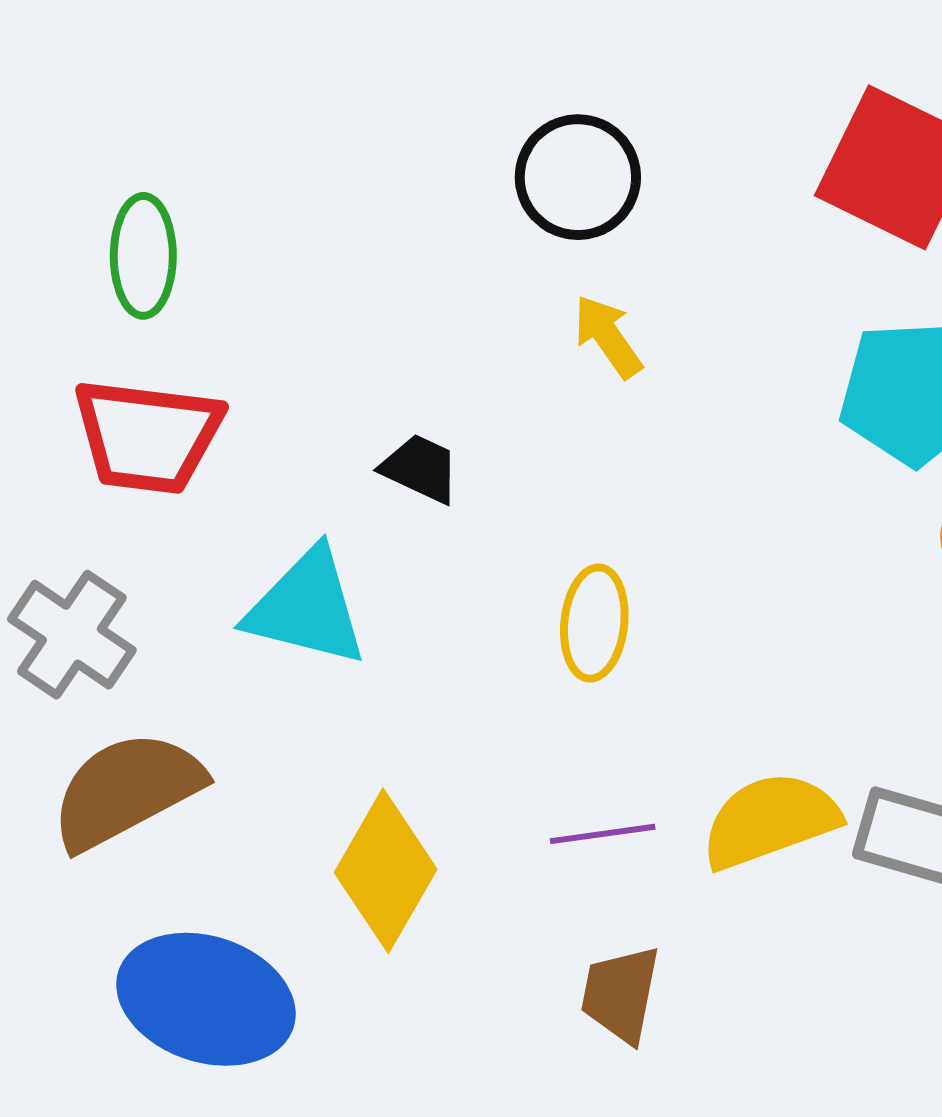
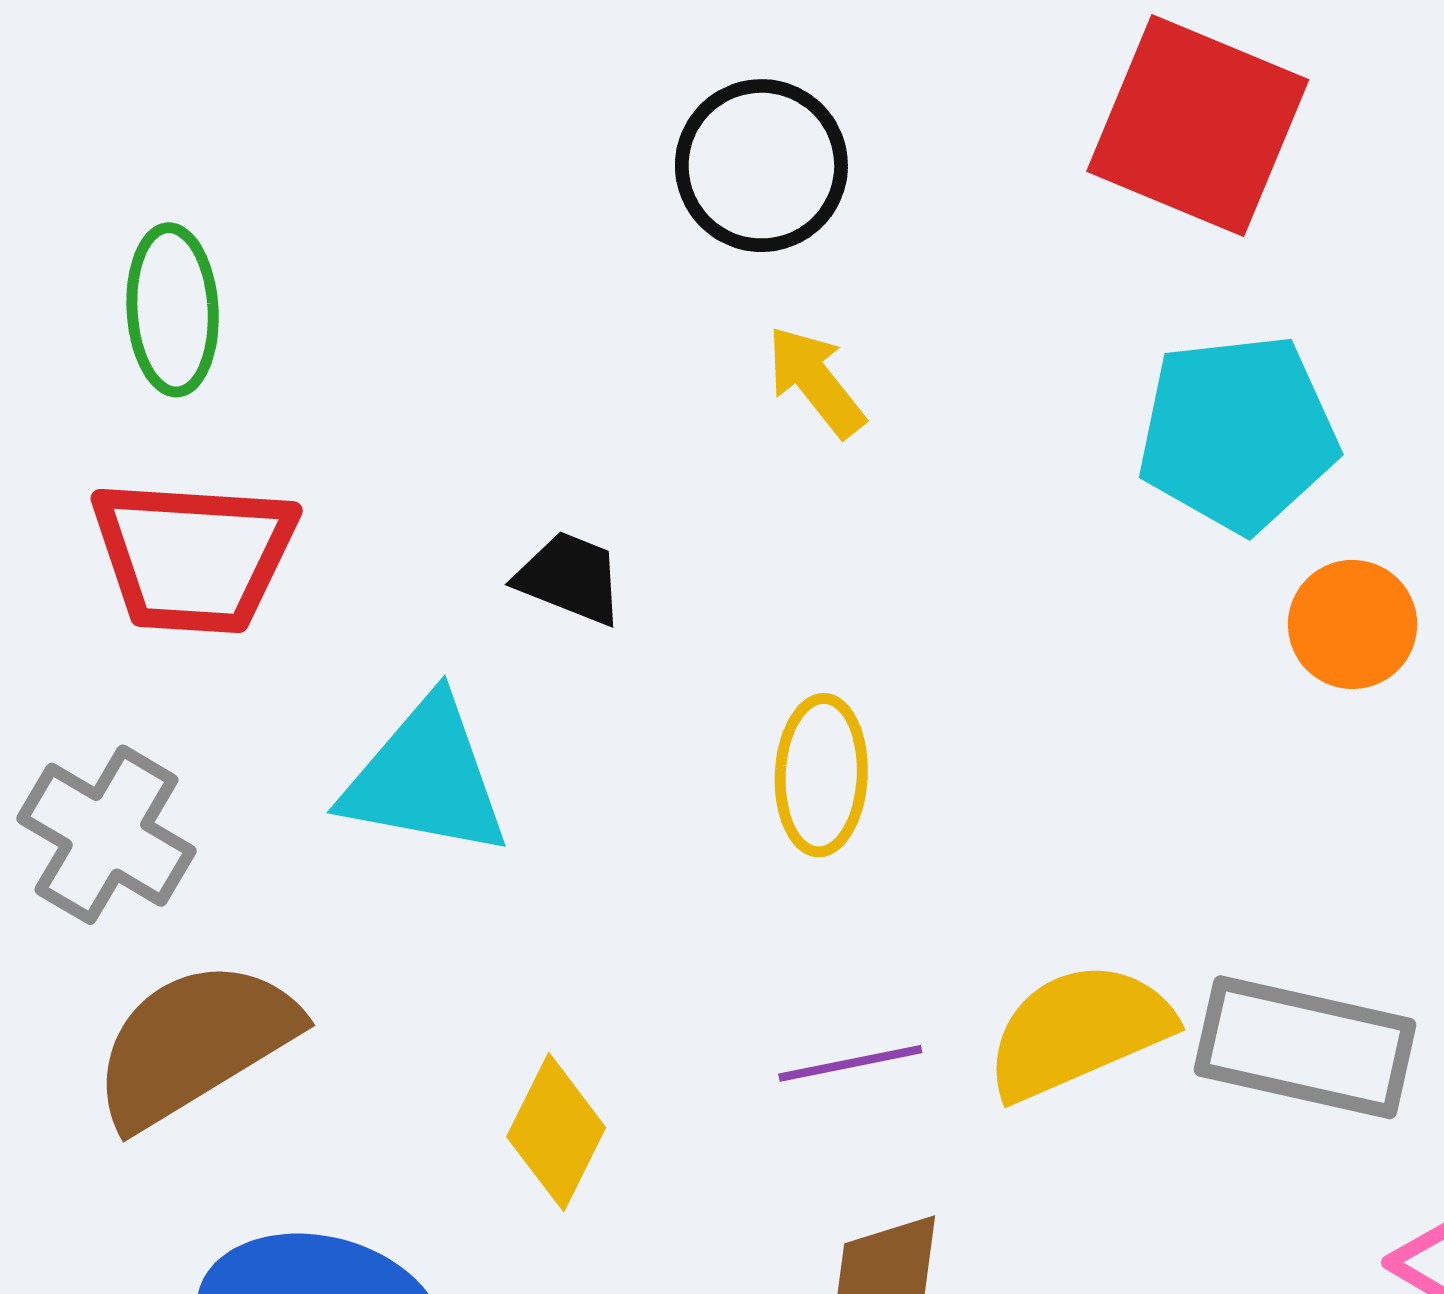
yellow diamond: (386, 871) -> (556, 1132), size x0.7

